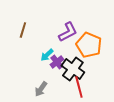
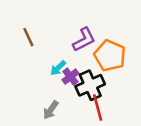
brown line: (23, 30) -> (28, 37), turned -42
black cross: (73, 69) -> (90, 85), turned 30

